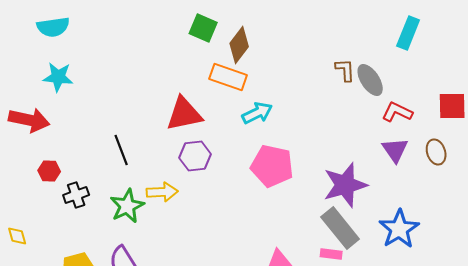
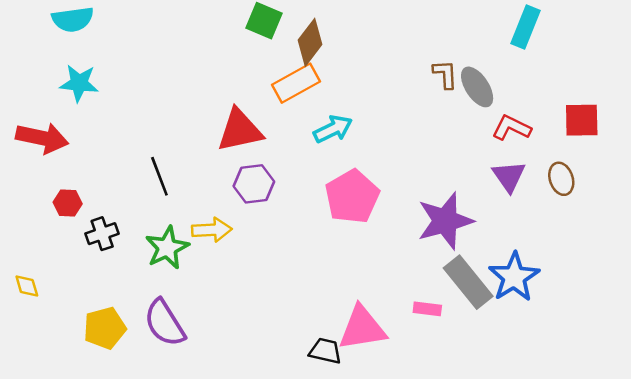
orange rectangle: (228, 77) -> (296, 83), turned -48
pink pentagon: (272, 166) -> (352, 197), turned 30
gray rectangle: (340, 228) -> (468, 282), moved

